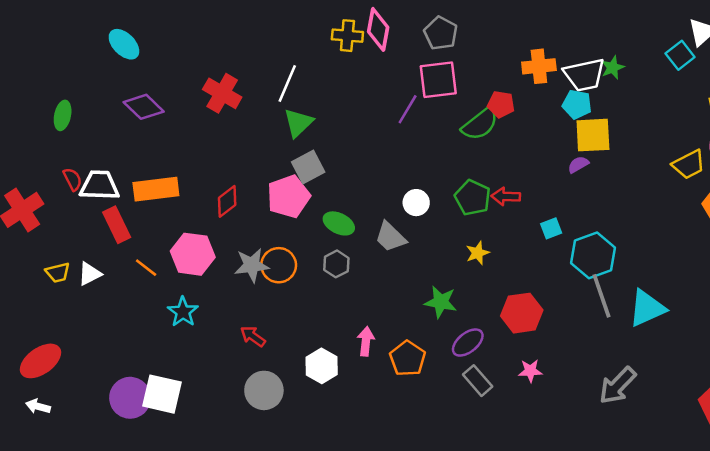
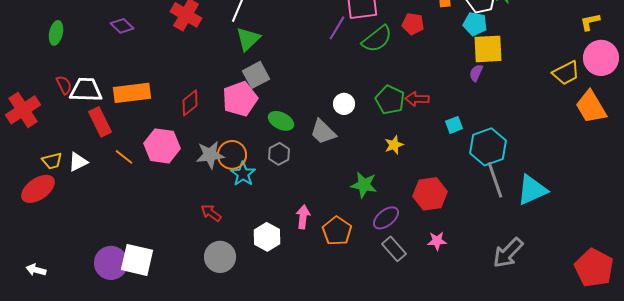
purple diamond: (144, 107) -> (122, 26), size x0.7
green semicircle: (480, 124) -> (377, 39), moved
purple semicircle: (578, 165) -> (476, 73), turned -36
cyan star: (183, 312) -> (243, 174), moved
red ellipse: (40, 361) -> (38, 189), moved

